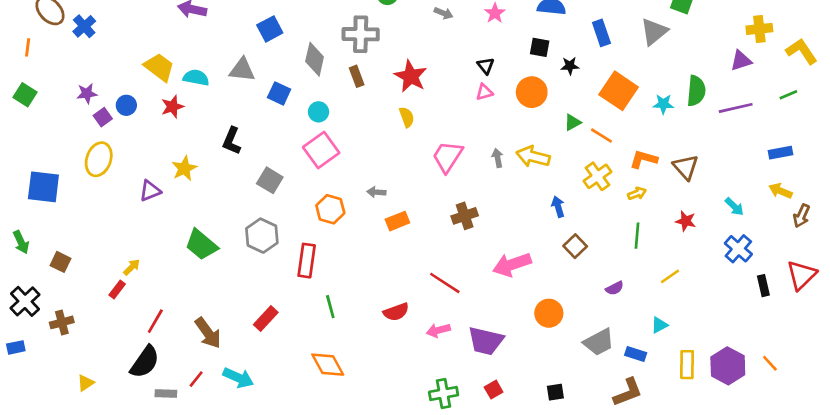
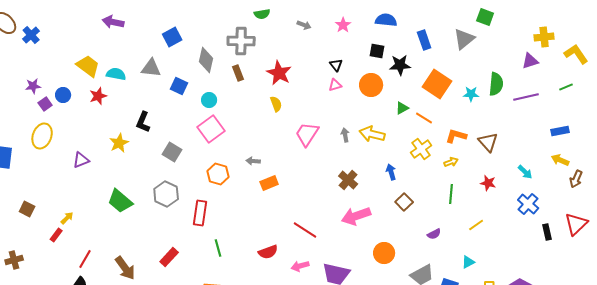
black star: (570, 66) -> (400, 65), size x1.5
yellow star: (184, 168) -> (119, 143), moved
brown cross: (465, 216) -> (348, 180), moved, turned -30
brown square: (61, 262) -> (27, 209), moved

